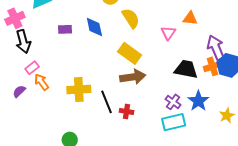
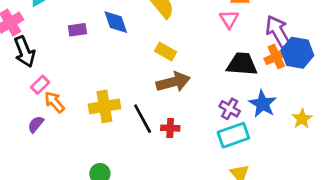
pink triangle: (168, 33) -> (229, 19), moved
yellow rectangle: (130, 53) -> (166, 52), size x0.7
purple semicircle: (19, 91) -> (36, 124), moved

